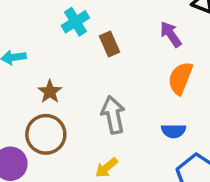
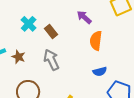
brown star: (50, 92) -> (19, 57), moved
gray arrow: (113, 115) -> (51, 60), moved

